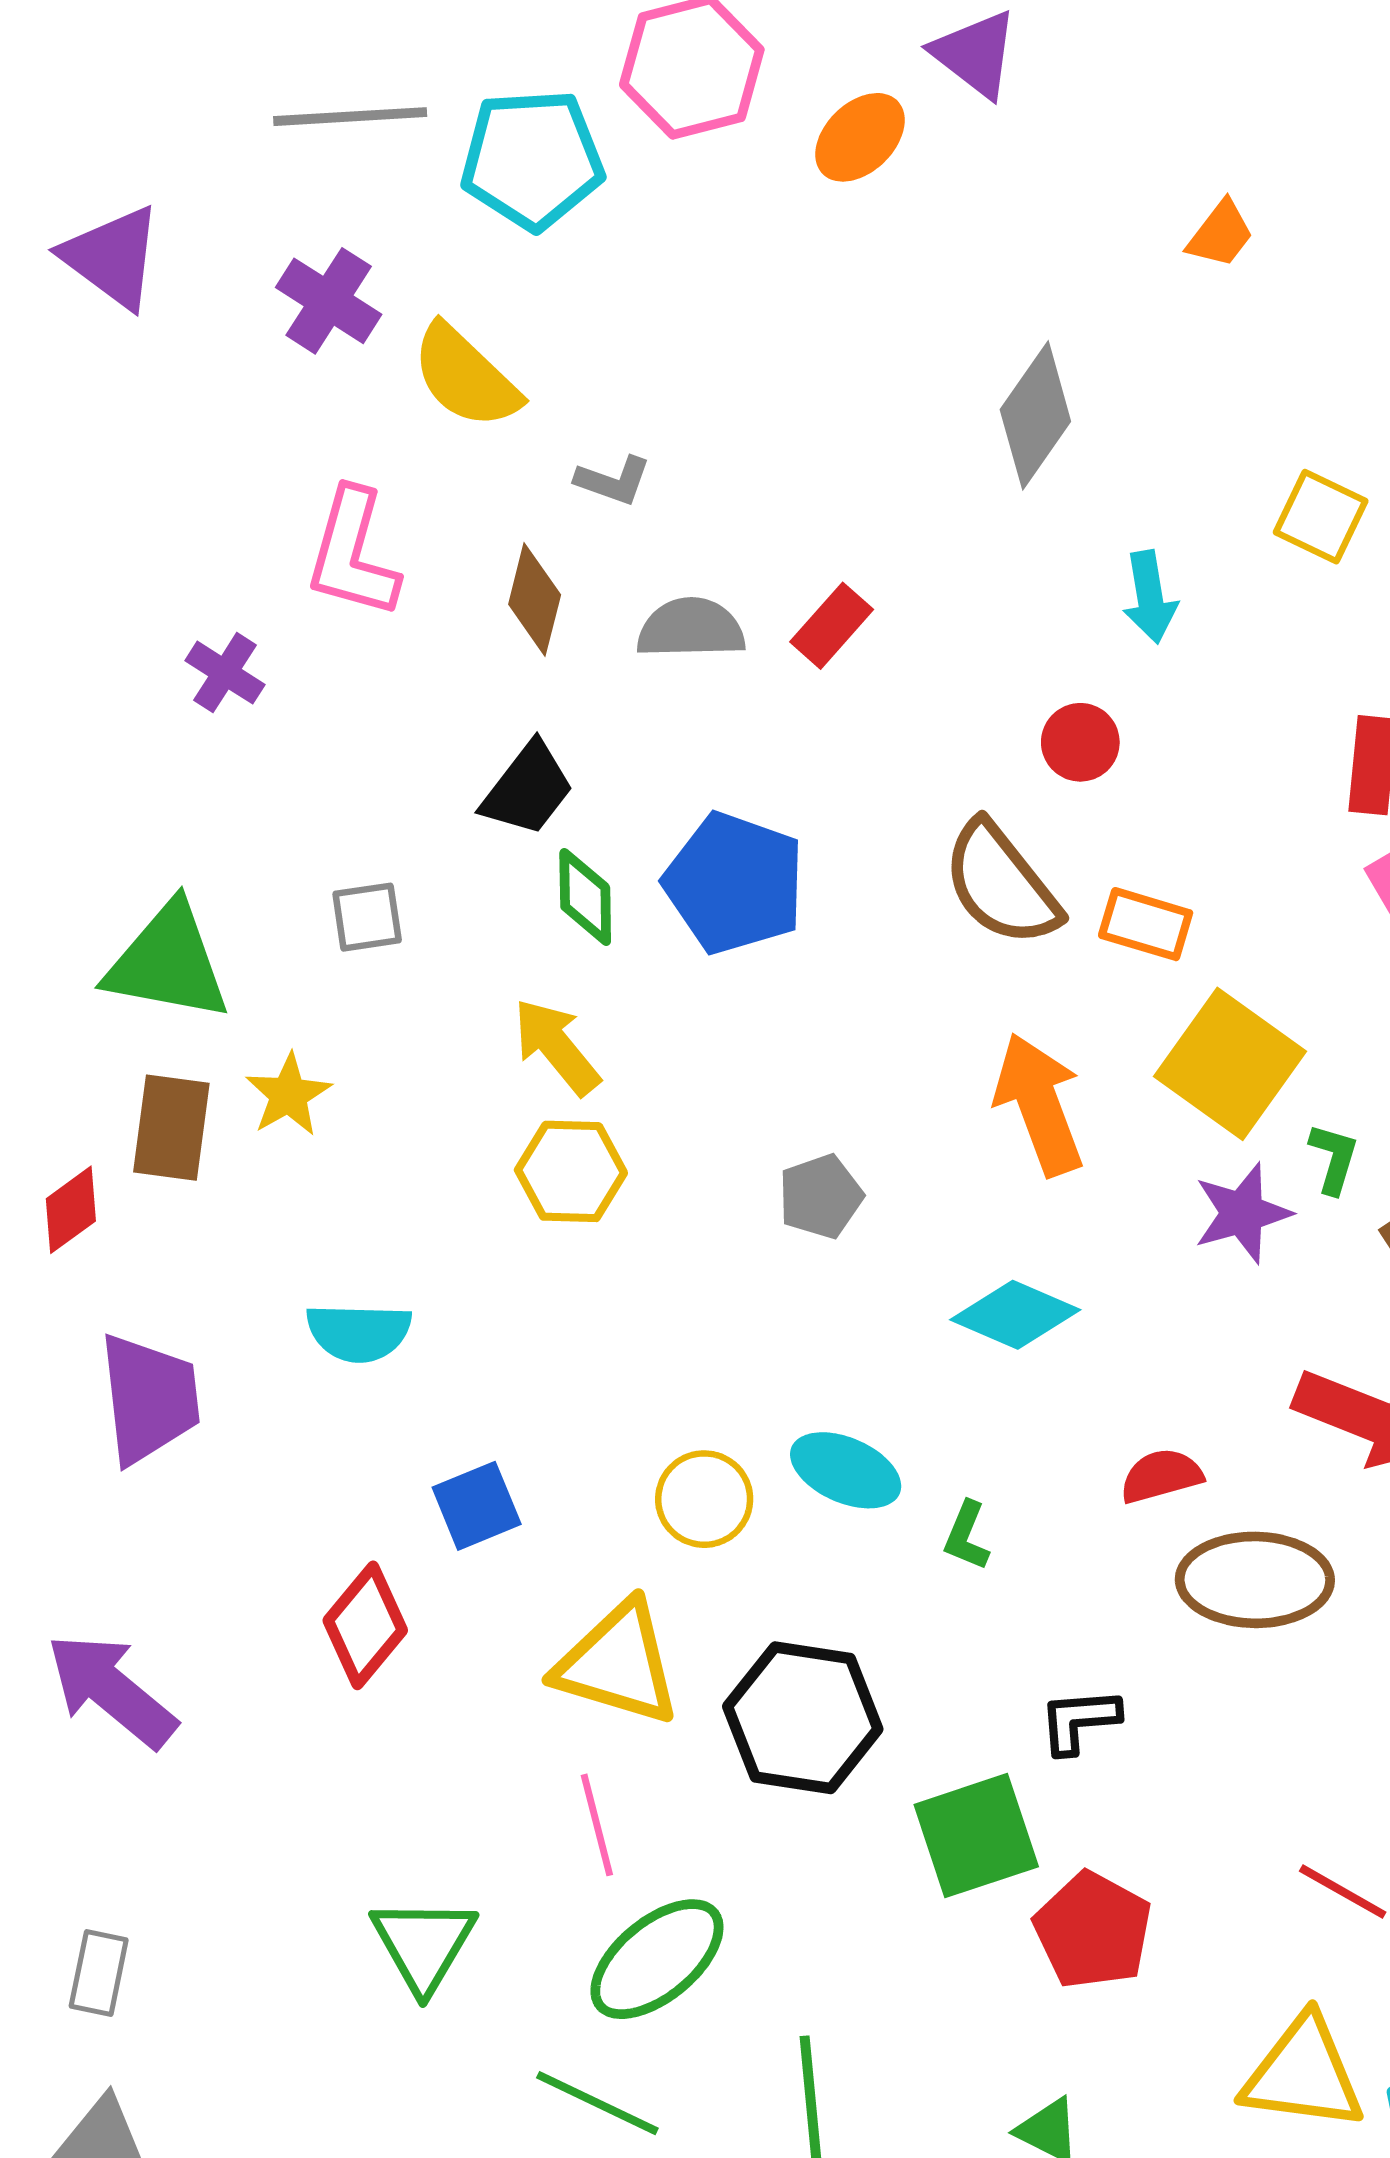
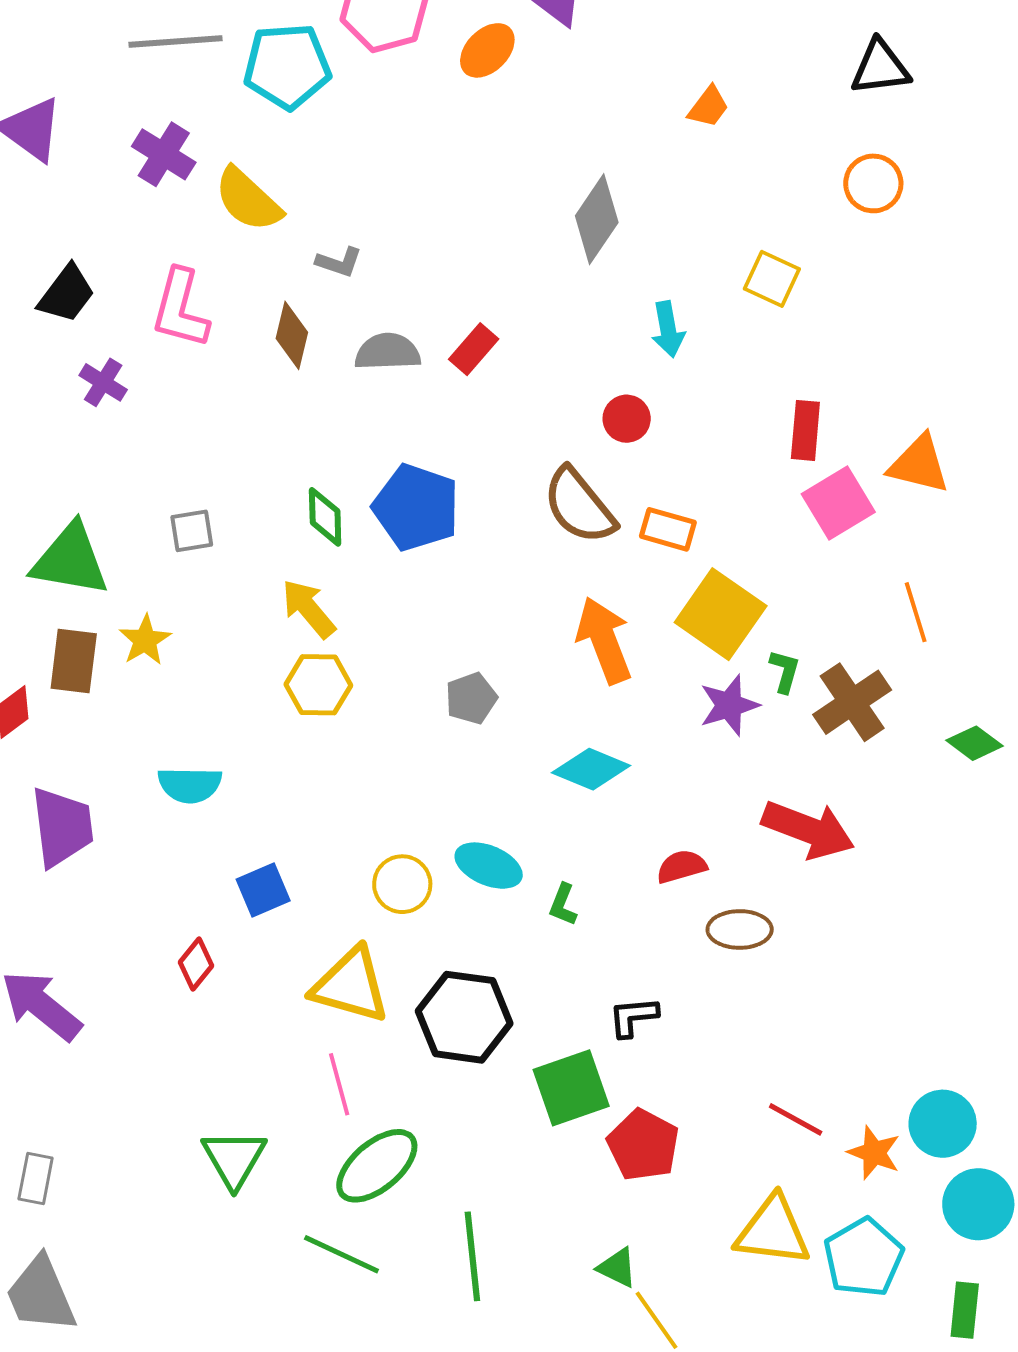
black trapezoid: (528, 789) -> (66, 294), moved
brown ellipse: (1255, 1580) -> (740, 929), size x0.7
red diamond: (365, 1625) -> (196, 964), size x0.7

